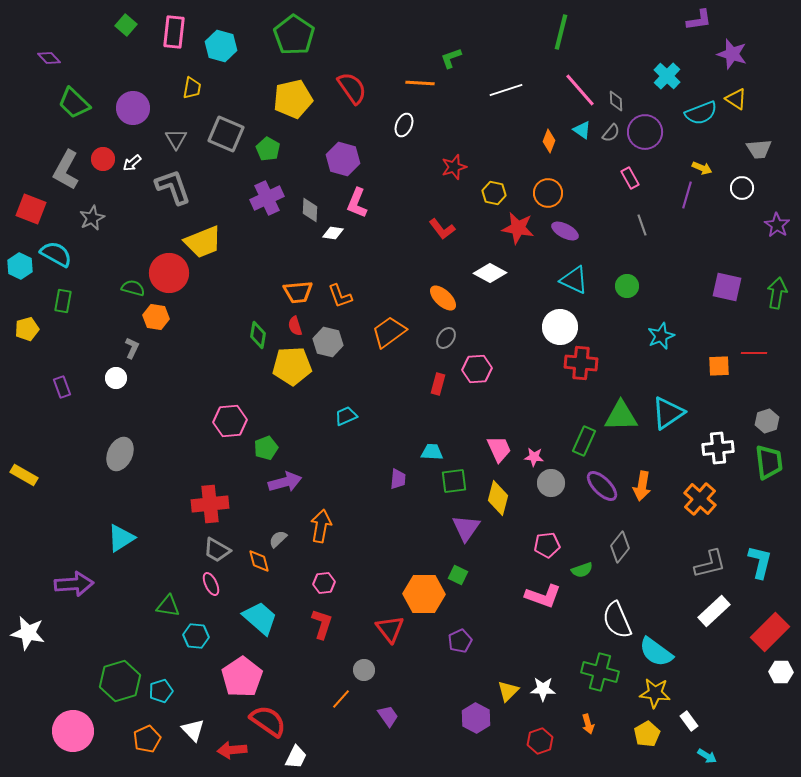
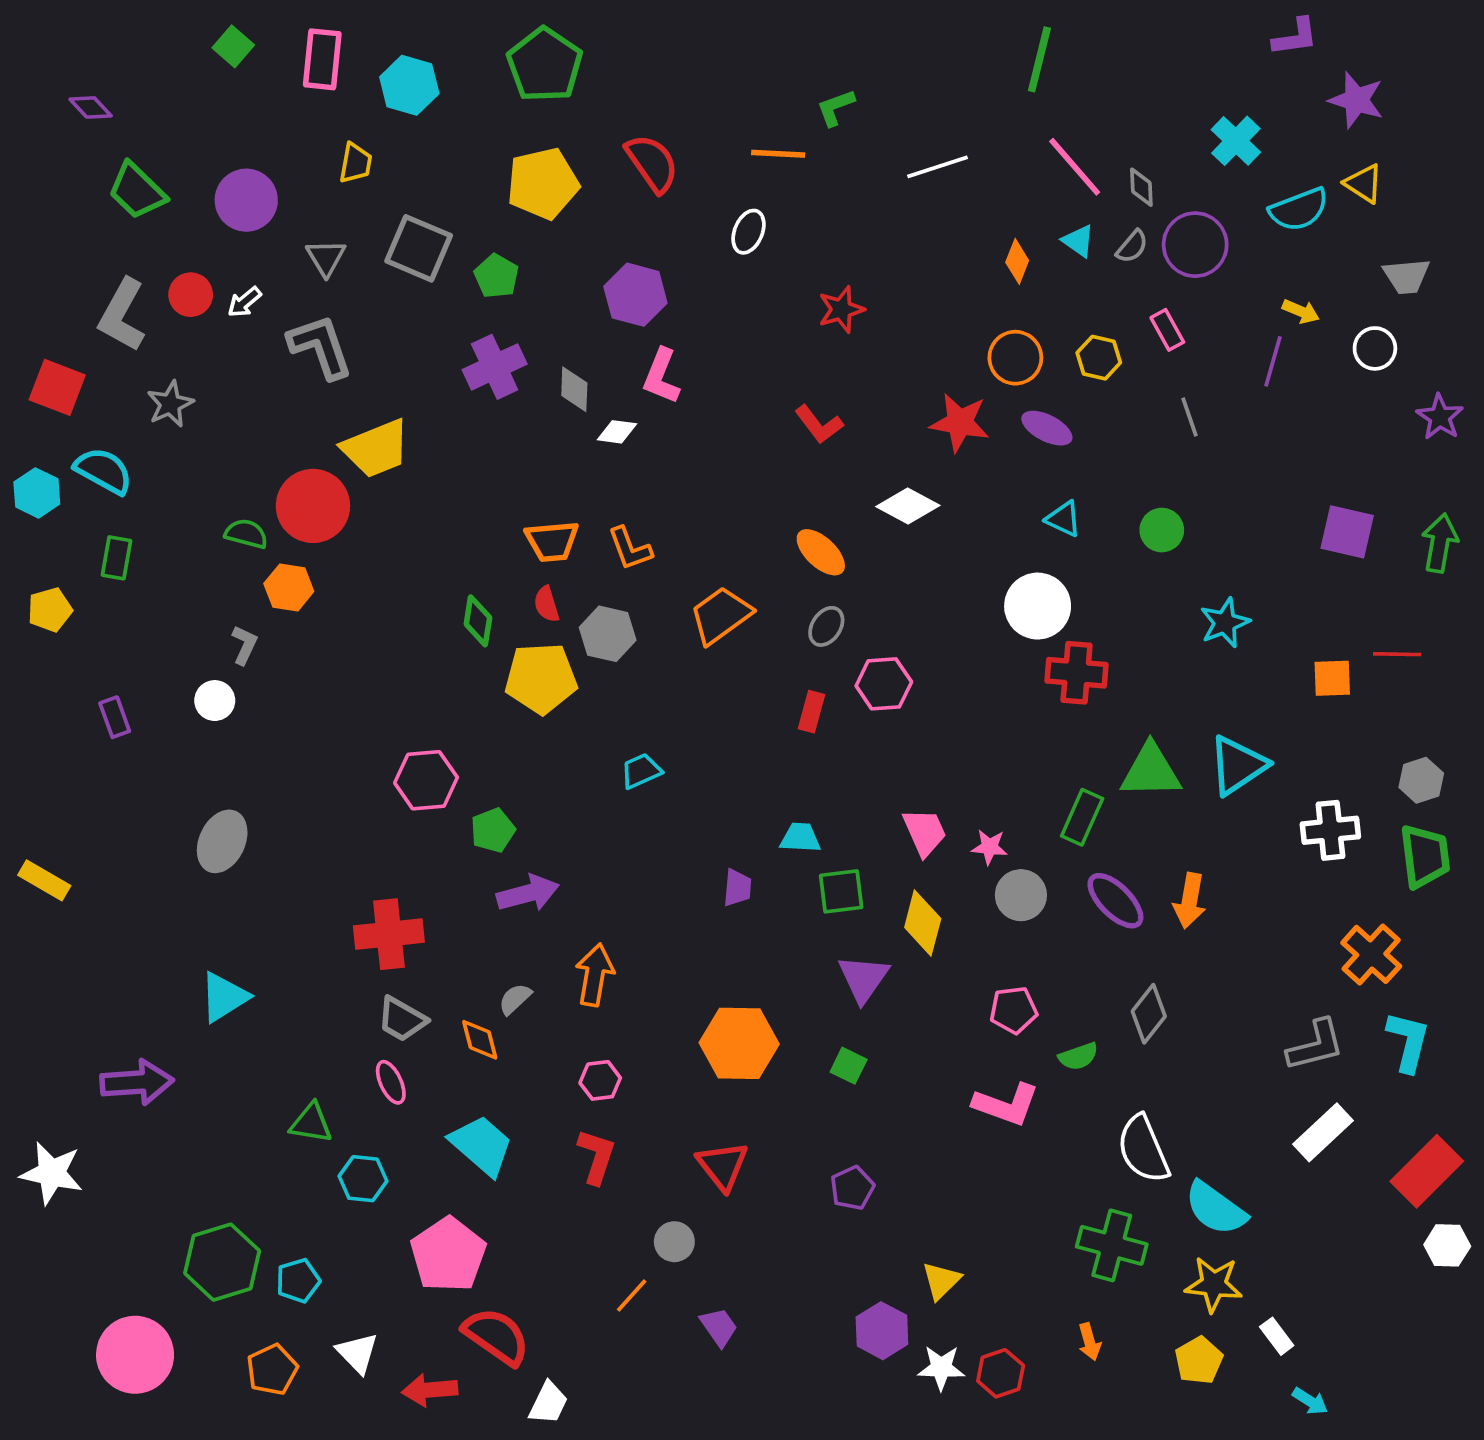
yellow hexagon: (494, 193) -> (1099, 358), moved
cyan triangle: (574, 280) -> (1064, 519), size x0.7
orange cross: (700, 499) -> (1371, 954), moved
orange hexagon: (424, 594) -> (739, 1043), moved
white star: (543, 689) -> (941, 1368), moved

